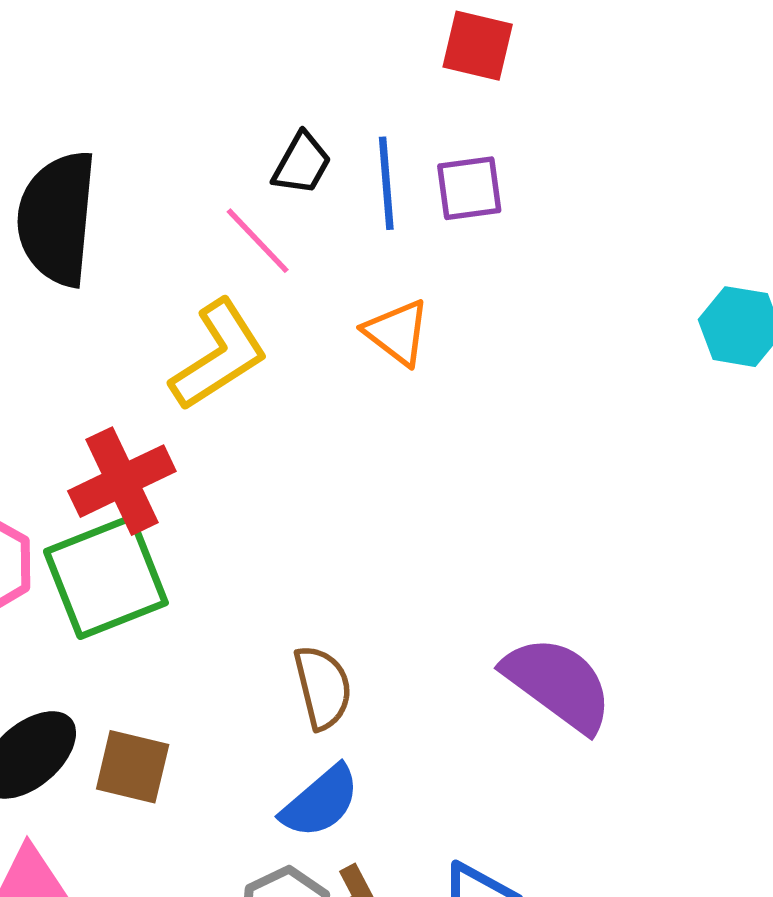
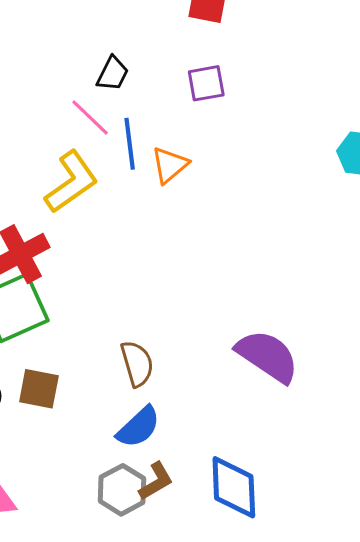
blue line: (386, 183) -> (130, 144), moved
orange triangle: (397, 332) -> (170, 165), turned 45
brown square: (133, 767) -> (39, 389), moved

